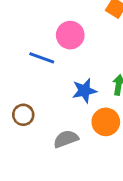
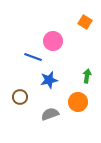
blue star: (84, 91) -> (49, 80), moved

